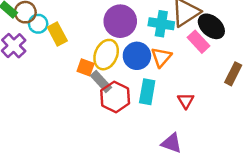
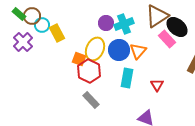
purple circle: (120, 21) -> (106, 23), size x0.6
cyan cross: (161, 24) -> (124, 24), moved, turned -30
gray rectangle: (101, 81) -> (91, 100), moved
red hexagon: (115, 97) -> (89, 71), moved

